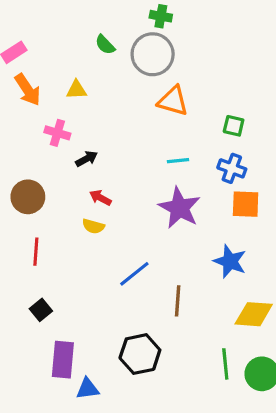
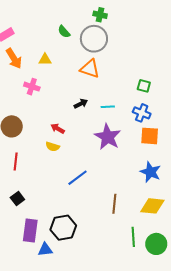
orange triangle: (173, 101) -> (90, 69), moved
black arrow: (87, 159) -> (81, 104), moved
blue star: (230, 261) -> (151, 172), moved
brown line: (178, 301) -> (114, 204), moved
black hexagon: (140, 354) -> (63, 228), moved

